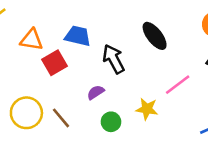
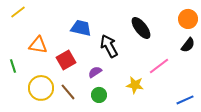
orange triangle: (32, 40) -> (38, 45), moved
red square: (55, 63) -> (66, 60), moved
green circle: (111, 122) -> (99, 95), moved

